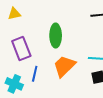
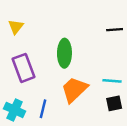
yellow triangle: (14, 14) -> (16, 27), turned -40
blue line: (35, 74) -> (43, 109), moved

